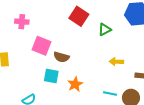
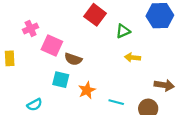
pink cross: (22, 22) -> (31, 28), moved, turned -32
yellow arrow: (116, 62) -> (133, 57), moved
cyan line: (110, 94) -> (116, 102), moved

